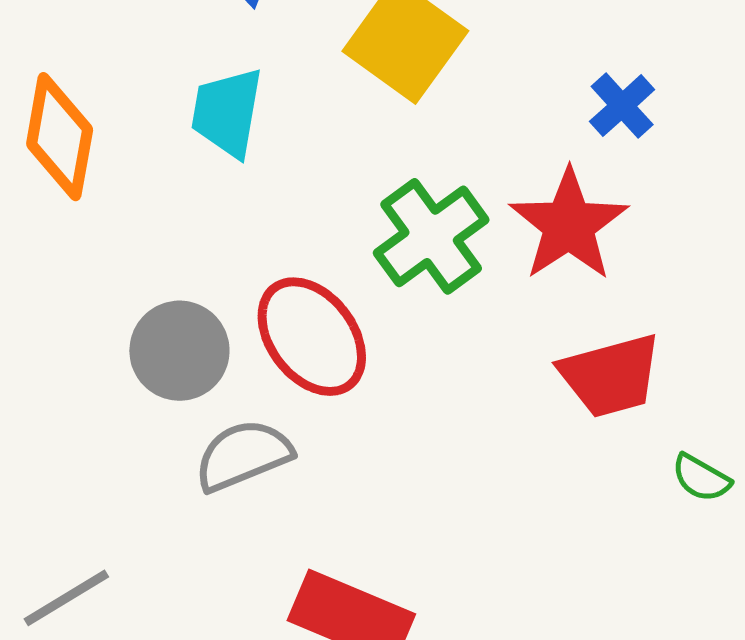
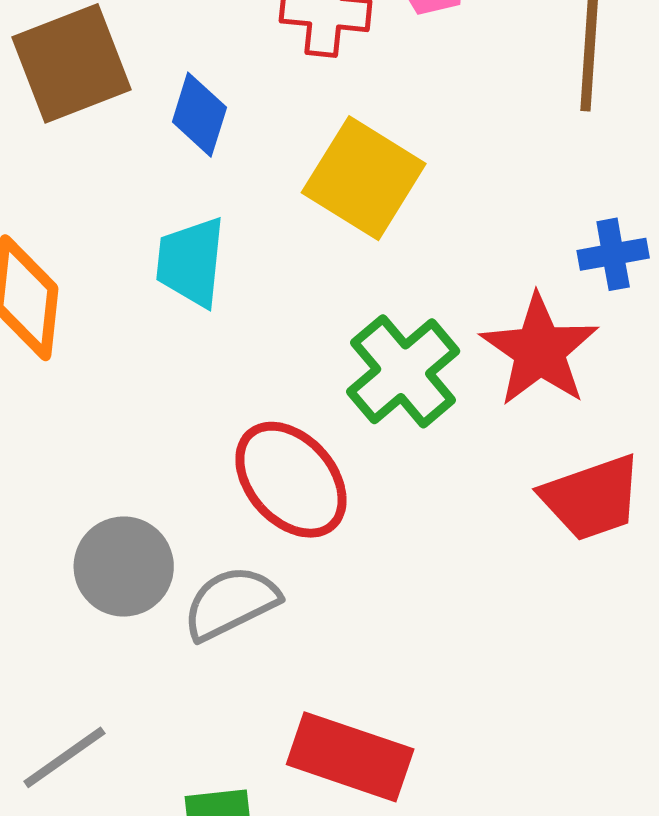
blue cross: (622, 106) -> (613, 254), moved, turned 36
gray circle: (179, 351) -> (124, 567), moved

